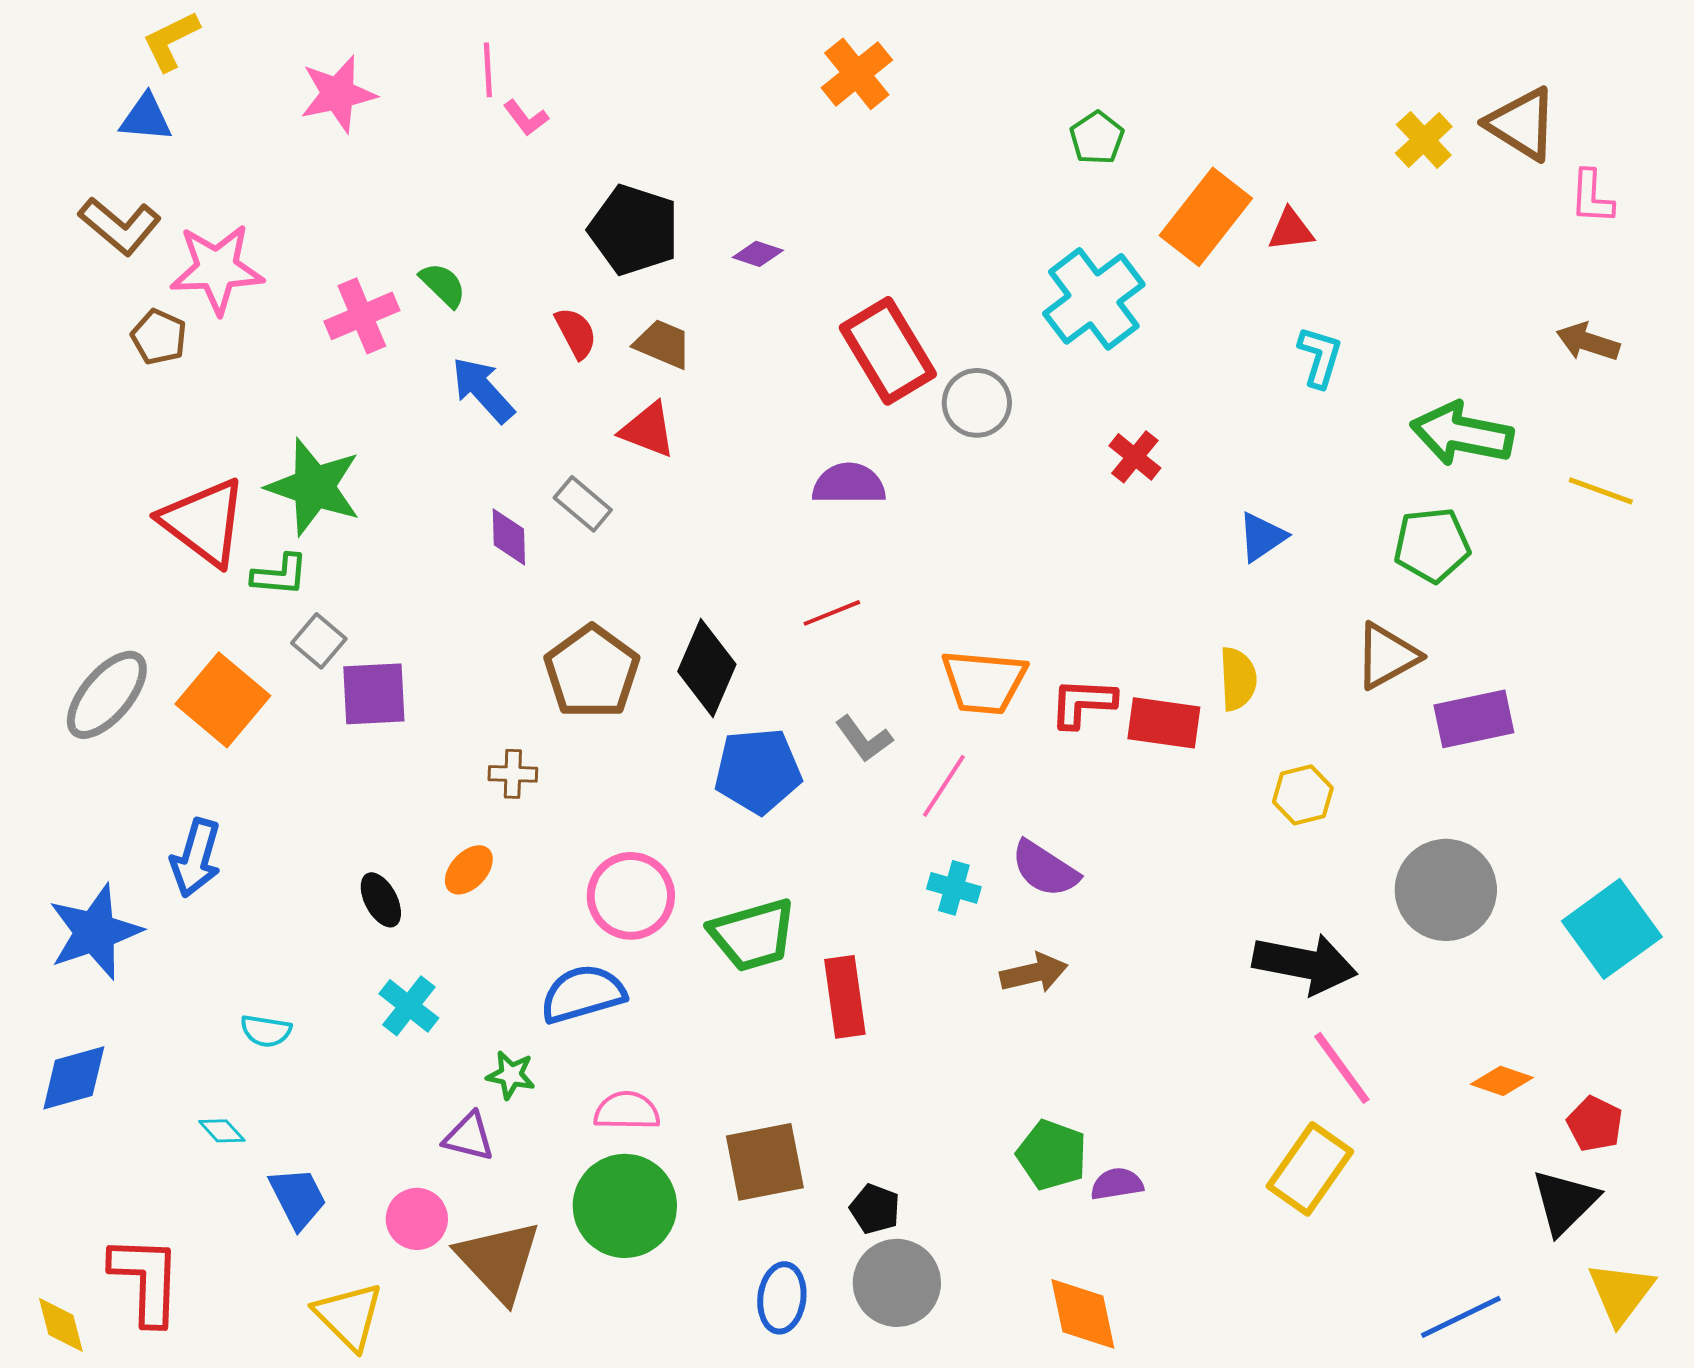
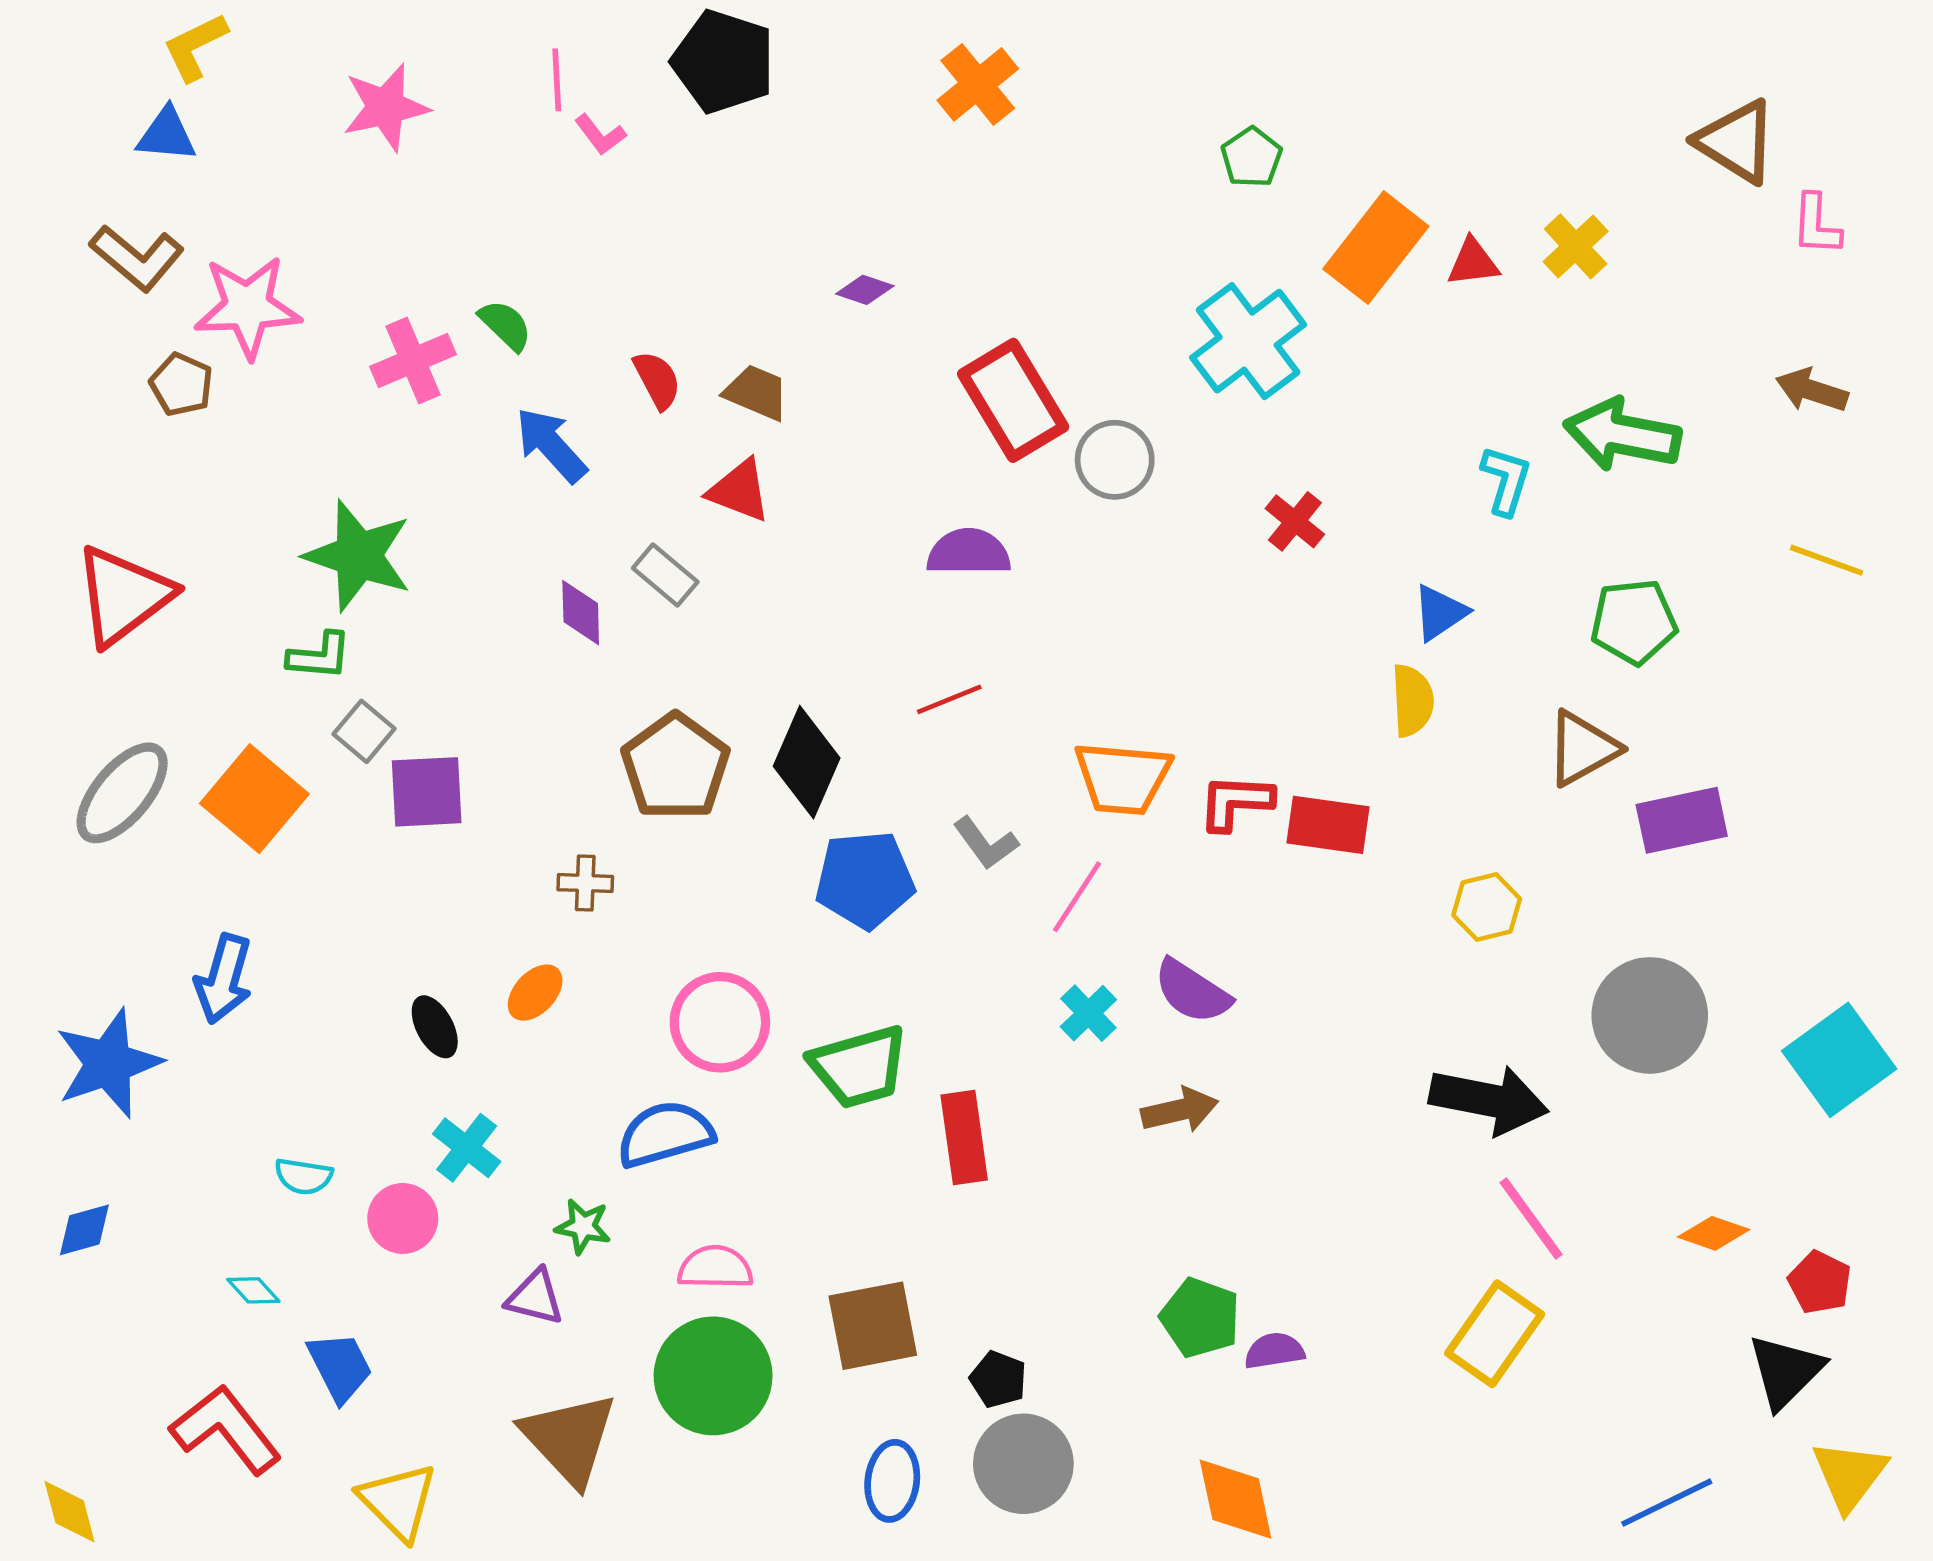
yellow cross: (1424, 140) -> (1576, 246), moved
black pentagon: (634, 230) -> (723, 62), moved
cyan L-shape: (1320, 357) -> (1506, 480), moved
green arrow: (1462, 434) -> (1622, 435), moved
red triangle: (204, 522) -> (123, 596), moved, turned 46
yellow semicircle: (1238, 679) -> (1412, 701), moved
cyan cross: (954, 888) -> (1088, 1013), turned 30
blue diamond: (74, 1078) -> (84, 1230), size x0.7
pink circle: (417, 1219) -> (403, 1218), moved
red L-shape: (146, 1280) -> (226, 1430), moved, turned -40

